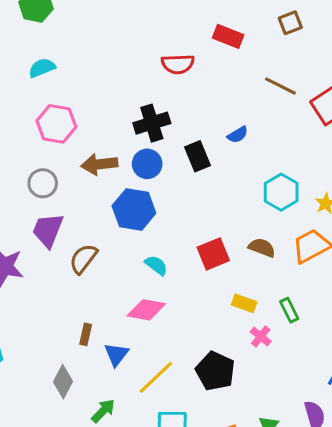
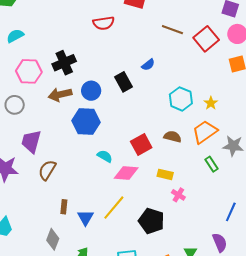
black cross: (152, 123) -> (64, 63), moved
gray circle: (43, 183) -> (15, 105), moved
brown semicircle: (83, 259) -> (47, 170), moved
pink diamond: (146, 310) -> (126, 173), moved
green rectangle: (289, 310) -> (212, 164), moved
yellow line: (156, 377) -> (114, 208), moved

